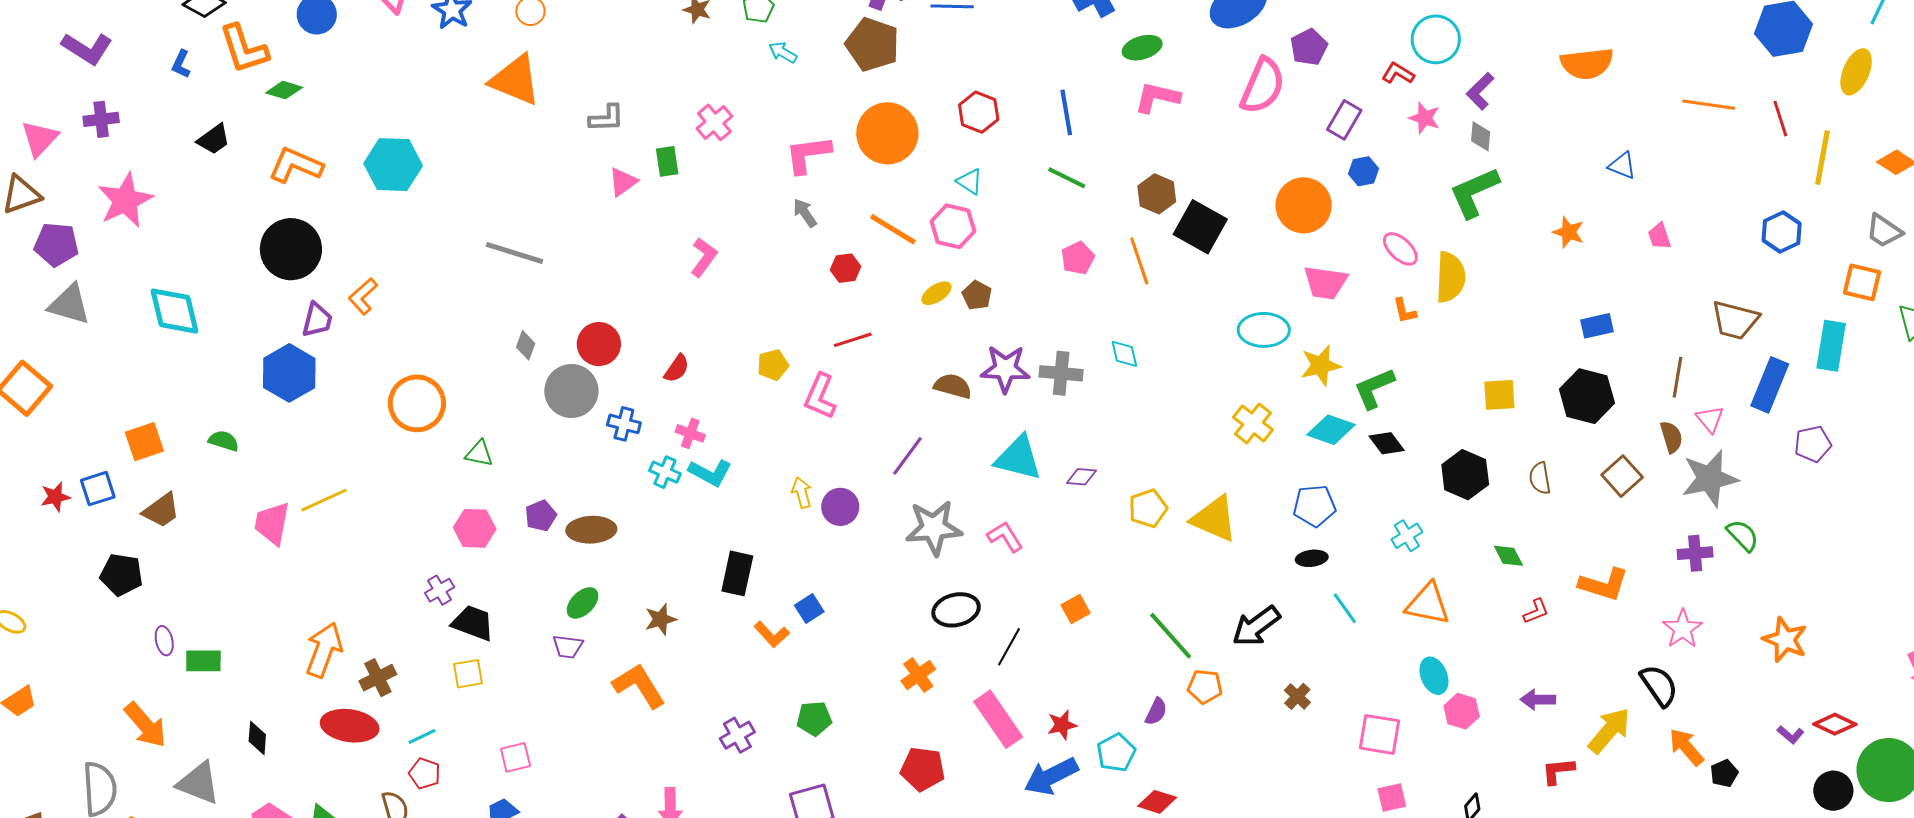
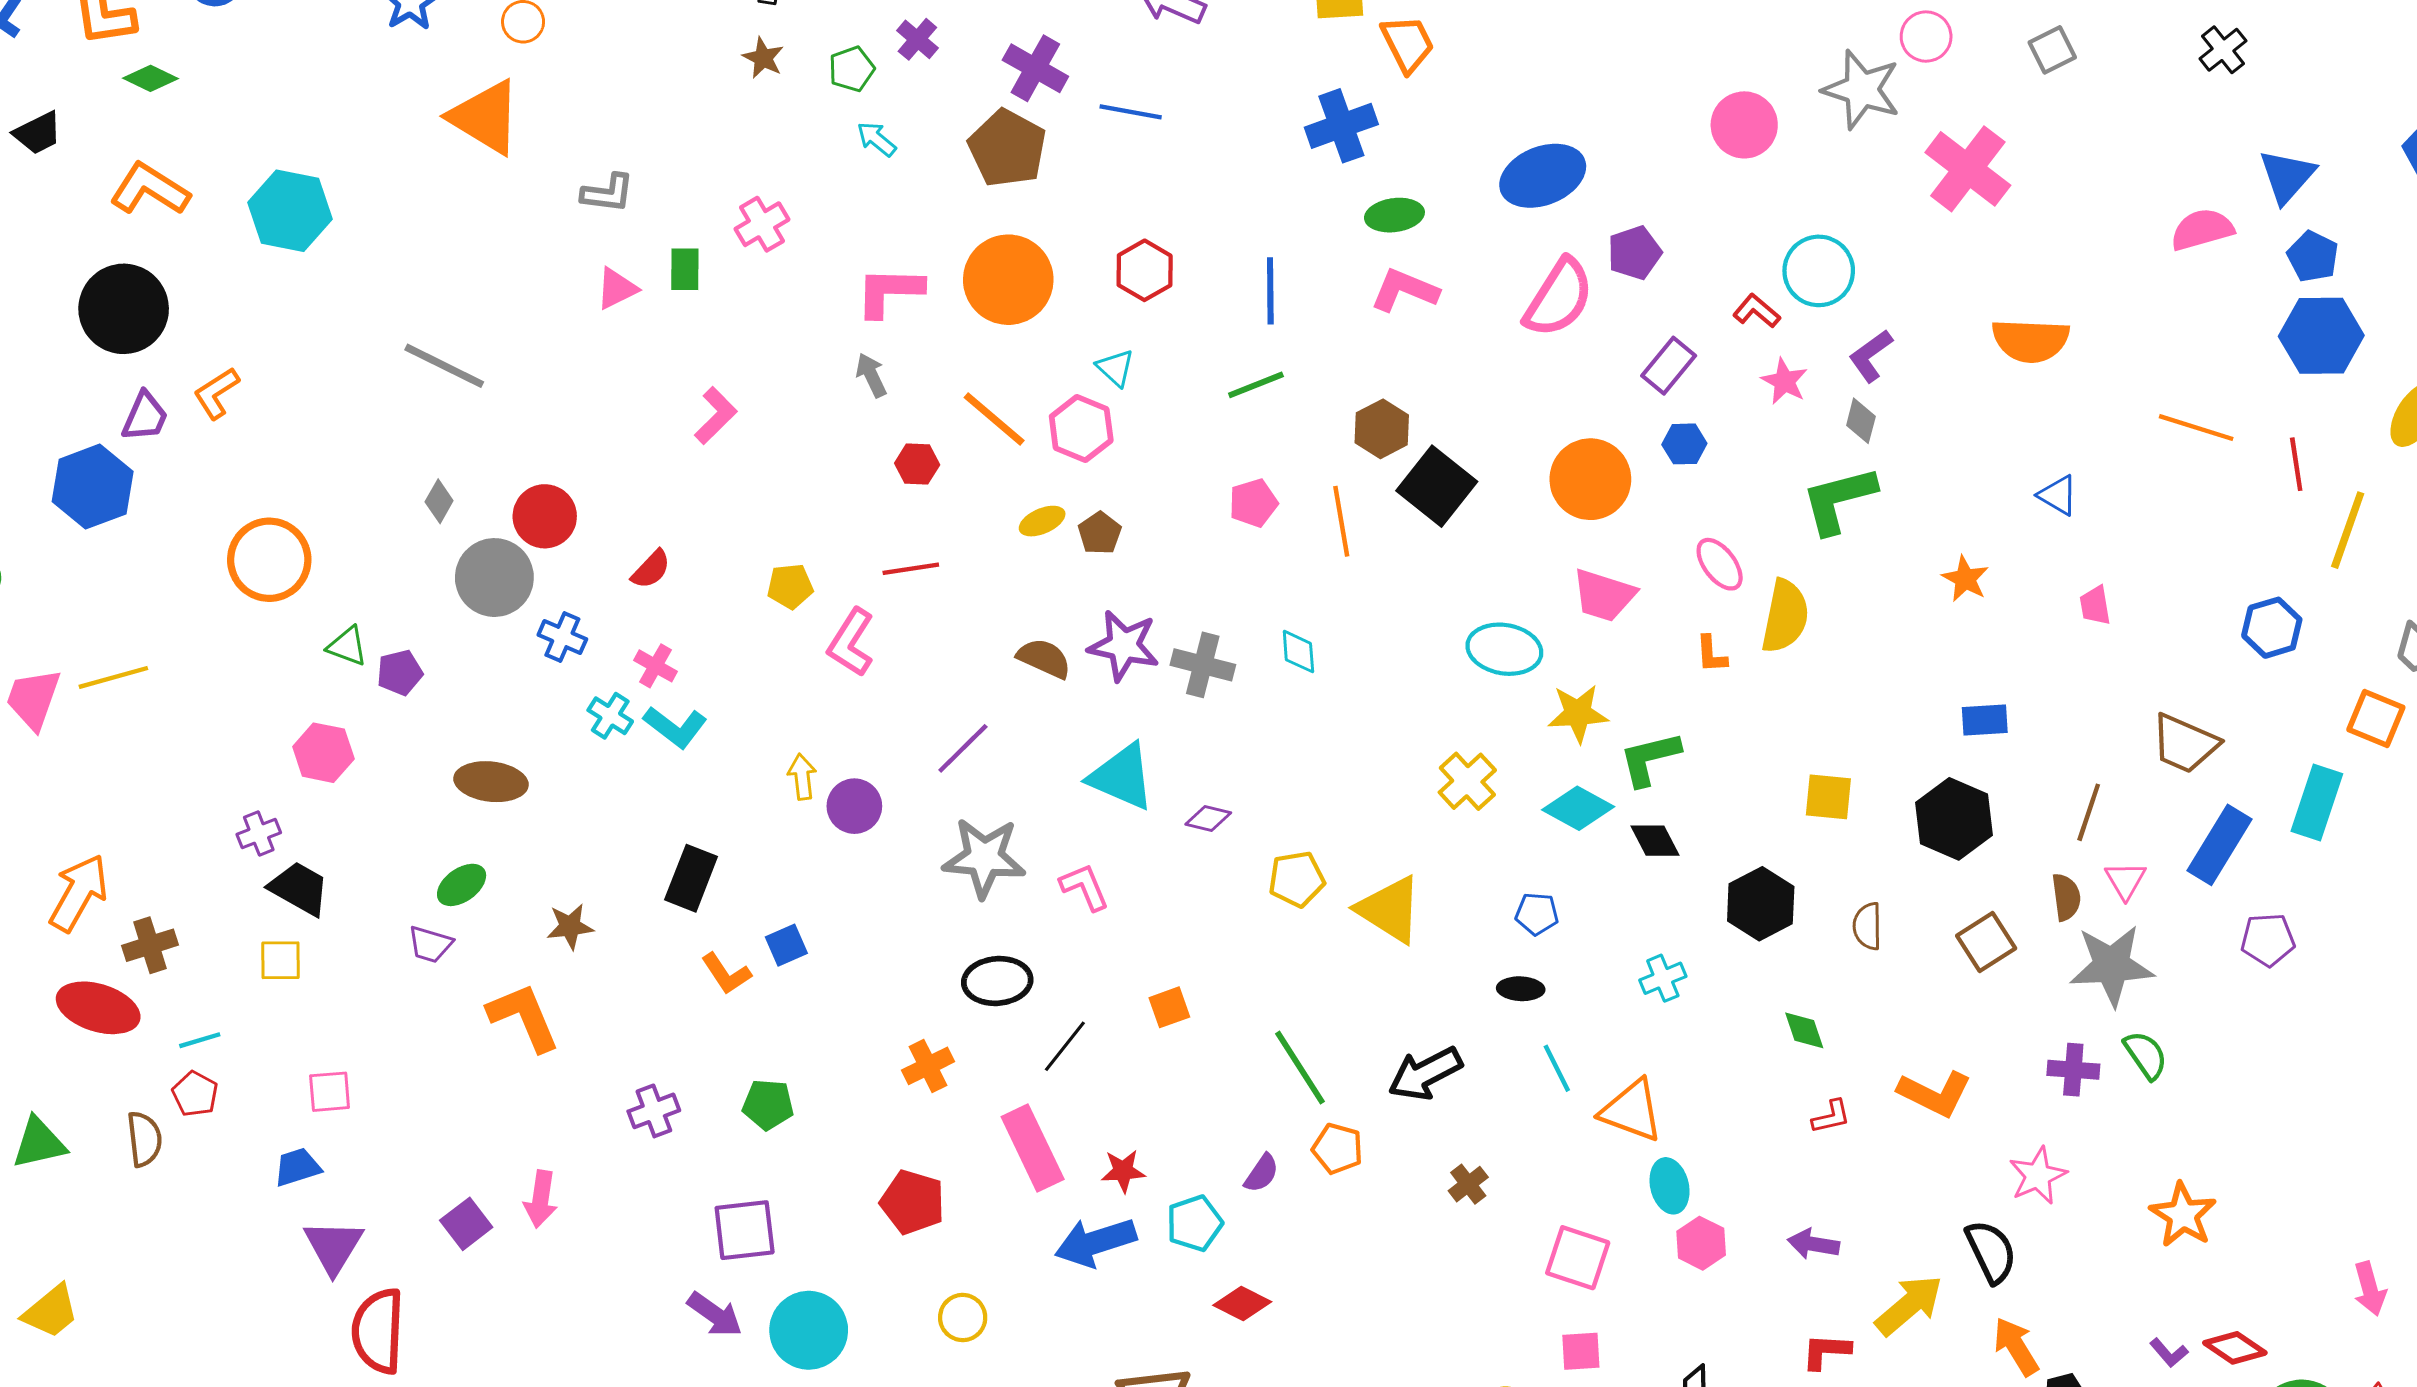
green line: (1067, 178) -> (1256, 385), turned -57
blue pentagon: (1314, 506) -> (1537, 914), size x0.7
purple pentagon: (541, 516) -> (400, 673), moved
orange triangle: (1428, 604) -> (1632, 1111), moved

